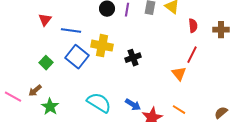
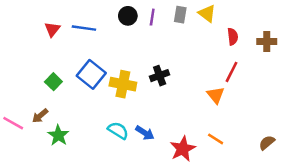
blue line: (71, 31) -> (84, 28), moved
yellow cross: (102, 46) -> (123, 84), moved
cyan semicircle: (99, 103) -> (118, 130), size x0.7
blue arrow: (133, 105) -> (145, 133), moved

